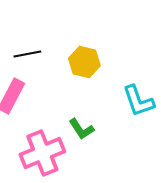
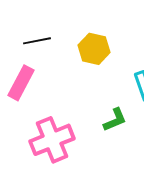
green L-shape: (81, 129) -> (115, 120), moved, turned -80

